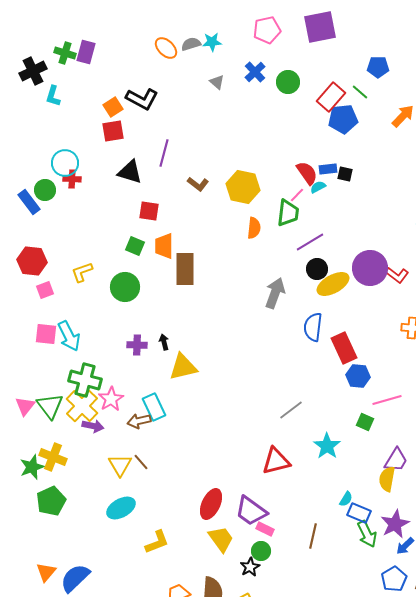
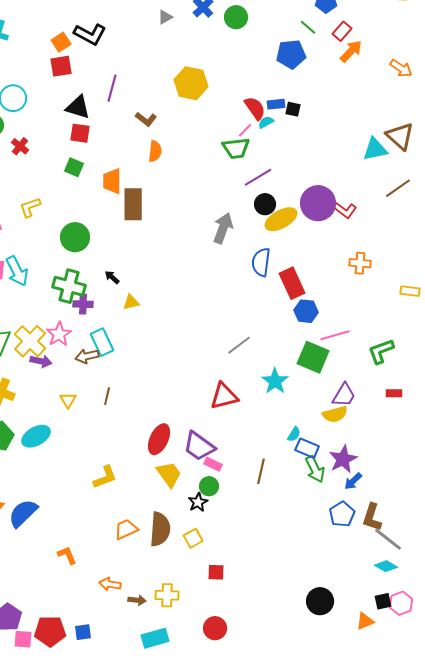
gray triangle: (217, 82) -> (165, 17), turned 49
red rectangle: (331, 97) -> (342, 31), moved, size x0.7
red cross: (72, 179) -> (20, 146), moved, turned 36
yellow hexagon: (243, 187) -> (191, 83), moved
red square: (149, 211) -> (80, 133), moved
green trapezoid: (288, 213) -> (236, 148), turned 76
orange semicircle: (254, 228) -> (155, 151), moved
green square: (135, 246) -> (74, 167), moved
green circle: (125, 287) -> (75, 237), moved
black arrow: (164, 342) -> (112, 277), turned -35
purple cross: (137, 345) -> (83, 304), moved
yellow triangle: (183, 367) -> (131, 302), size x0.6
green cross: (85, 380) -> (69, 286), moved
green square: (365, 422) -> (313, 357), size x1.8
brown line: (141, 462) -> (107, 396), moved, turned 54
yellow triangle: (120, 465) -> (68, 400), size x0.7
yellow semicircle: (387, 479) -> (335, 414), turned -115
cyan ellipse: (121, 508) -> (36, 436), moved

